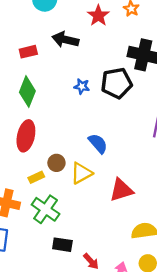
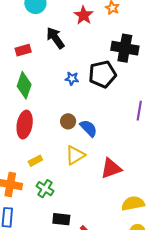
black arrow: (65, 40) -> (55, 38), turned 45
brown circle: (56, 163) -> (68, 121), moved
green cross: (46, 209) -> (45, 189), size x0.7

